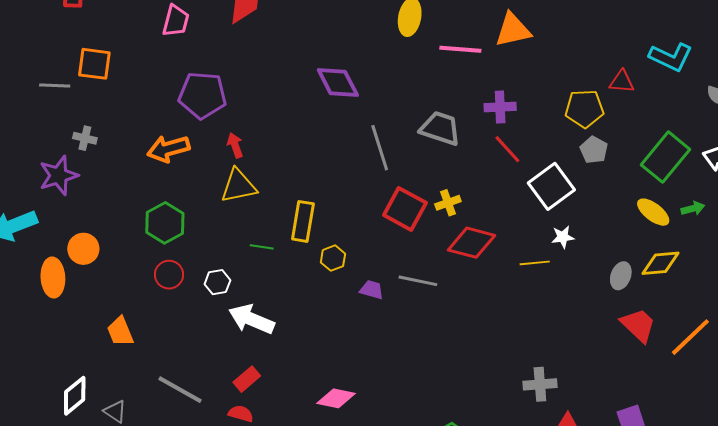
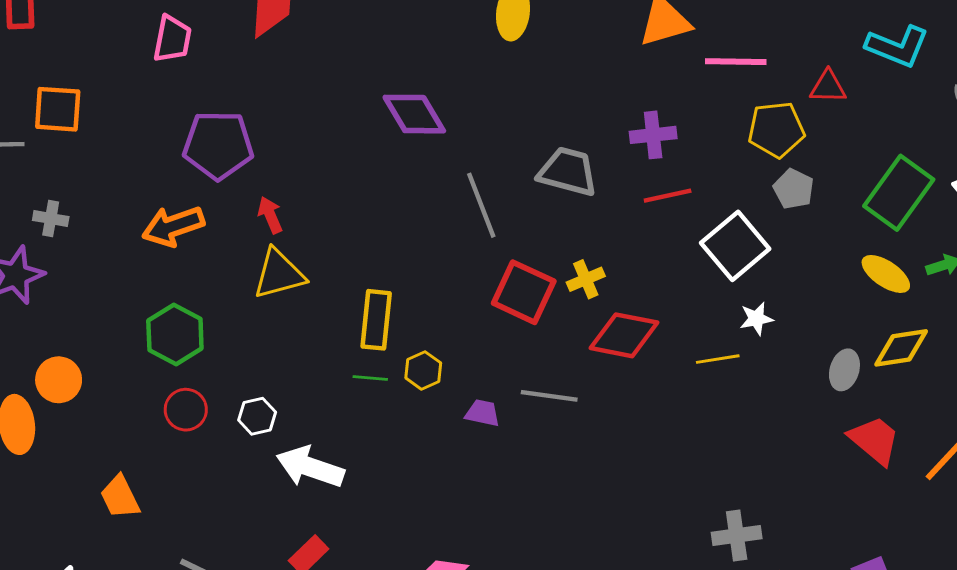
pink line: (460, 49) -> (736, 62), moved
red line: (507, 149) -> (668, 196), turned -56
green line: (262, 247) -> (370, 378), moved

